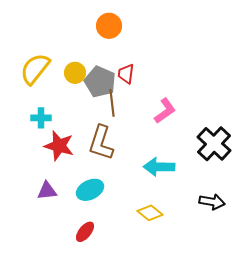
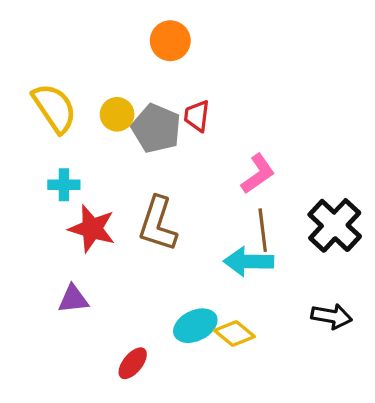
yellow semicircle: (35, 69) -> (54, 108), turned 108
brown line: (112, 103) -> (263, 230), moved
cyan ellipse: (90, 190) -> (195, 326), moved

